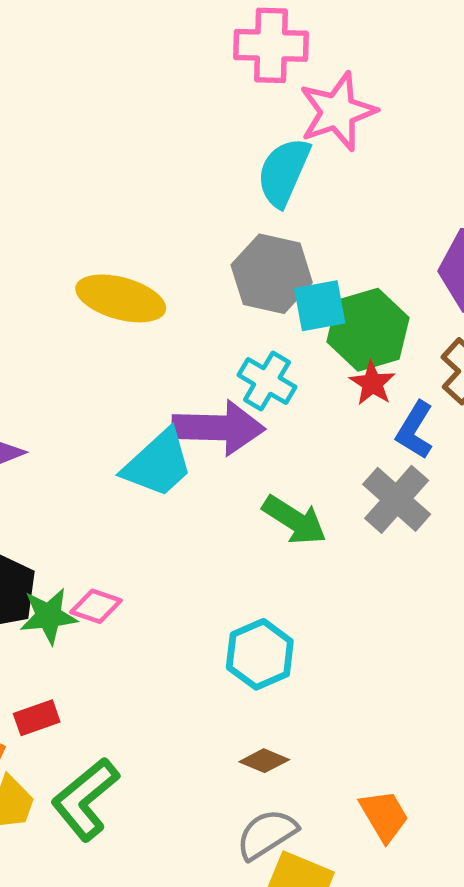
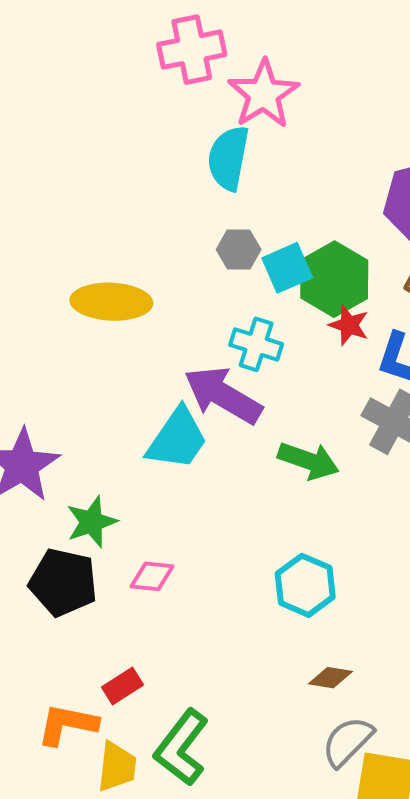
gray hexagon: (272, 274) -> (239, 250), size x0.6
purple arrow: (218, 428) -> (223, 395), turned -138
green star: (49, 616) -> (92, 522), moved

